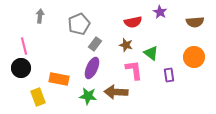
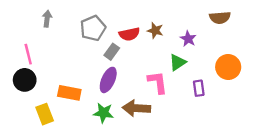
purple star: (160, 12) -> (188, 39), moved
red semicircle: (133, 22) -> (129, 34), moved
brown semicircle: (195, 22) -> (220, 18), moved
brown star: (126, 45) -> (155, 31), moved
green triangle: (151, 53) -> (178, 62), turned 49

